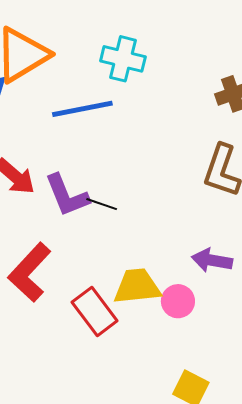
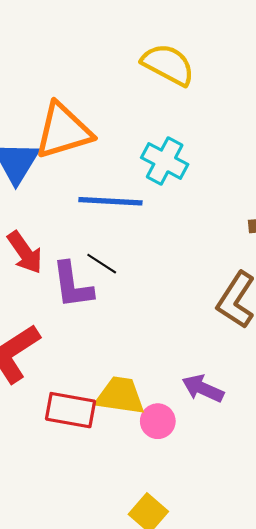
black line: (102, 204) -> (102, 264), moved
red rectangle: (95, 312) -> (70, 410), turned -57

